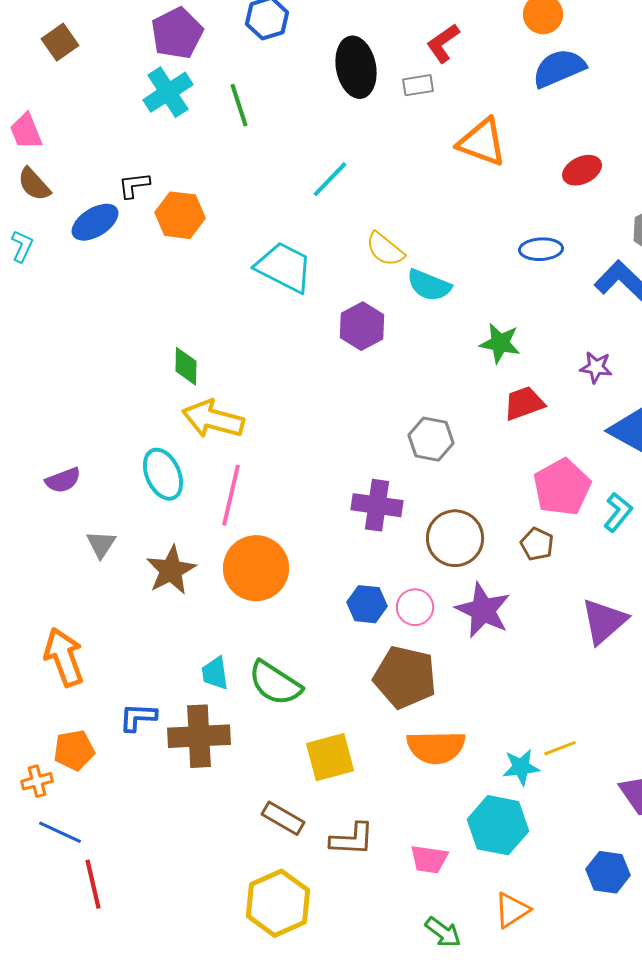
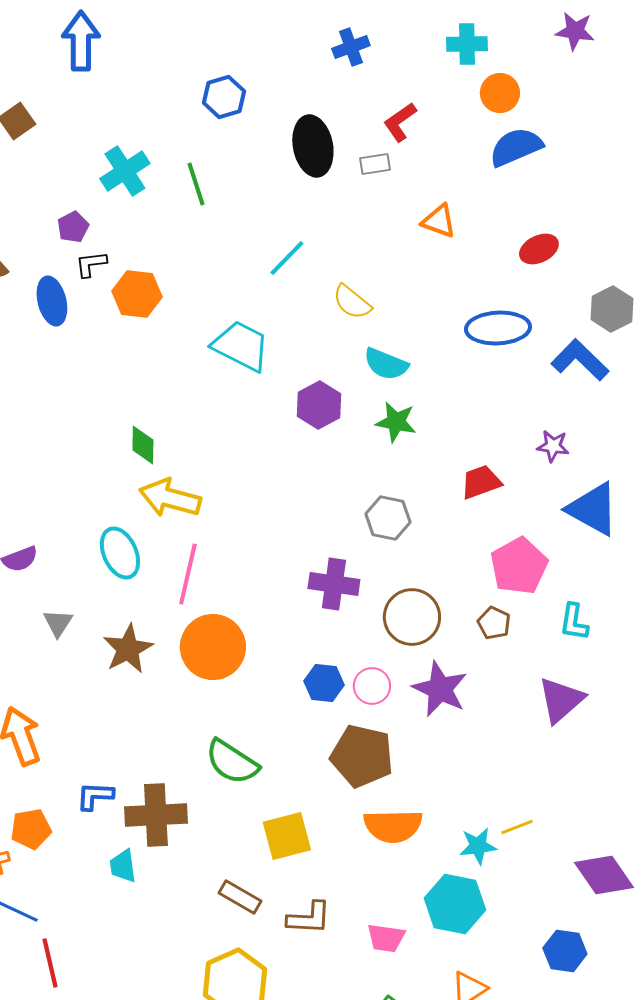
purple pentagon: (177, 33) -> (73, 227), moved, size x0.6
orange triangle: (482, 142) -> (439, 221), size x0.7
blue ellipse: (95, 222) -> (52, 301), turned -72
yellow semicircle: (385, 249) -> (352, 302), moved
blue ellipse: (541, 249) -> (498, 328), size x1.5
green star: (500, 343) -> (396, 422), moved
cyan L-shape: (618, 512) -> (574, 622), moved, turned 150
cyan trapezoid: (215, 673) -> (123, 866), moved

